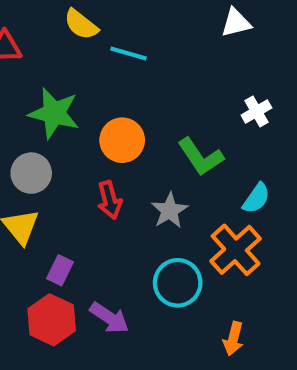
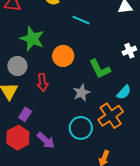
cyan line: (128, 53) -> (81, 20), moved
red arrow: (110, 200) -> (42, 82), moved

